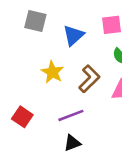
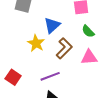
blue triangle: (73, 35) -> (52, 25), moved

